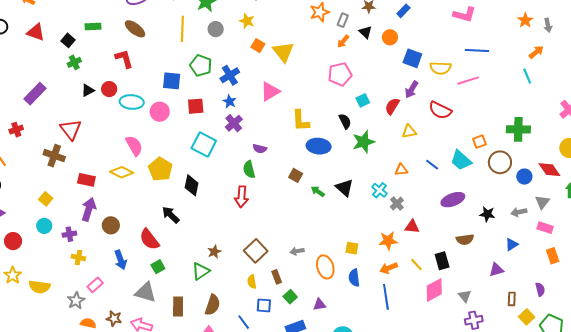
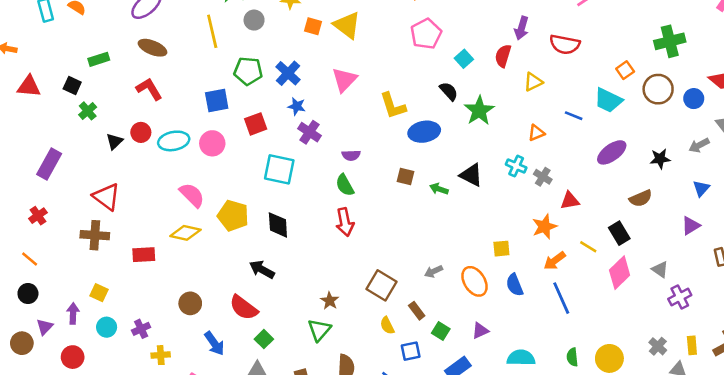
purple arrow: (89, 209) -> (73, 313), moved, size x0.7

